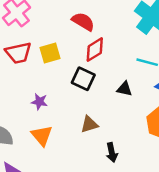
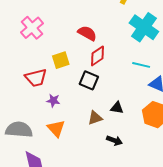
red trapezoid: (18, 53) -> (36, 78), moved
black triangle: (124, 89) -> (117, 108), moved
black arrow: (112, 152) -> (114, 140), turned -56

